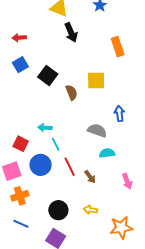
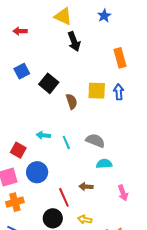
red arrow: (19, 38) -> (20, 31), moved
blue arrow: (119, 114) -> (119, 92), moved
cyan line: (56, 144) -> (66, 142), moved
red line: (70, 167) -> (64, 197), moved
brown arrow: (90, 177) -> (86, 187), turned 128

